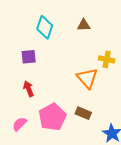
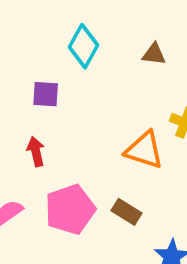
orange triangle: (87, 78) -> (144, 150), turned -40

